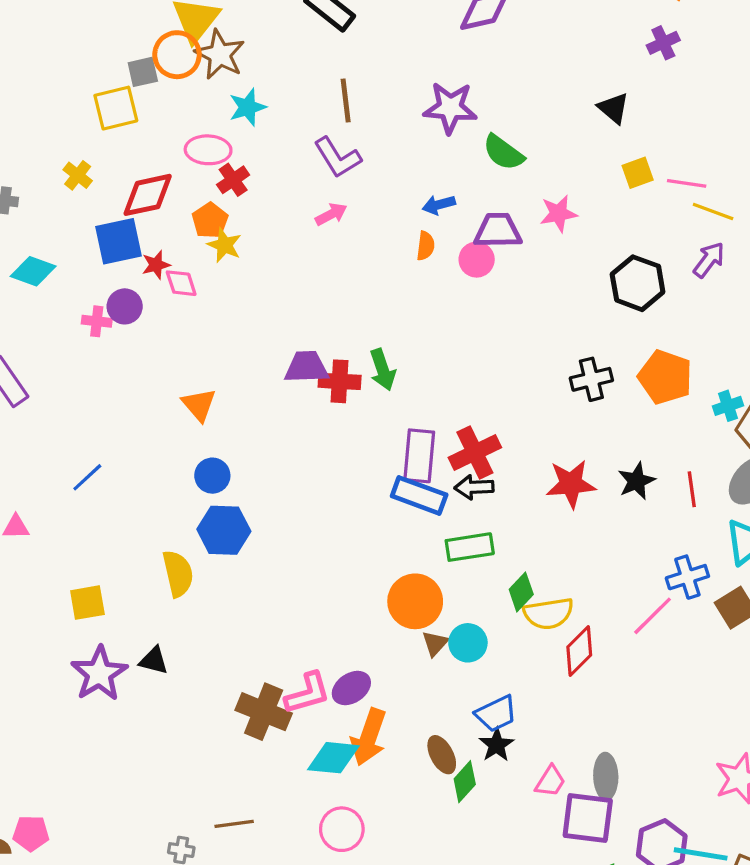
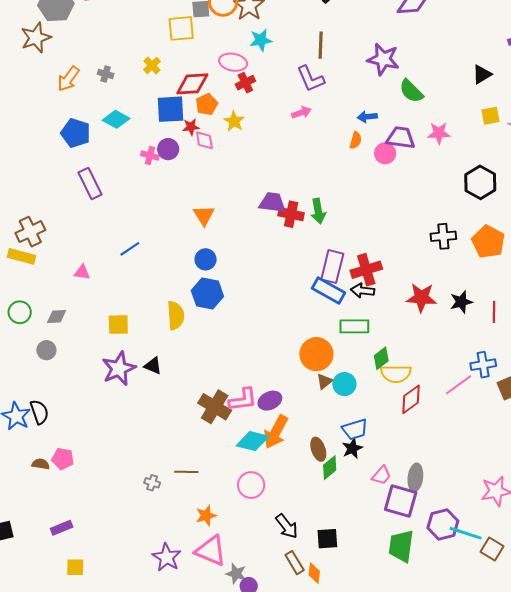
black triangle: (613, 108) -> (482, 74), turned 40
orange pentagon: (210, 220) -> (207, 104), moved

